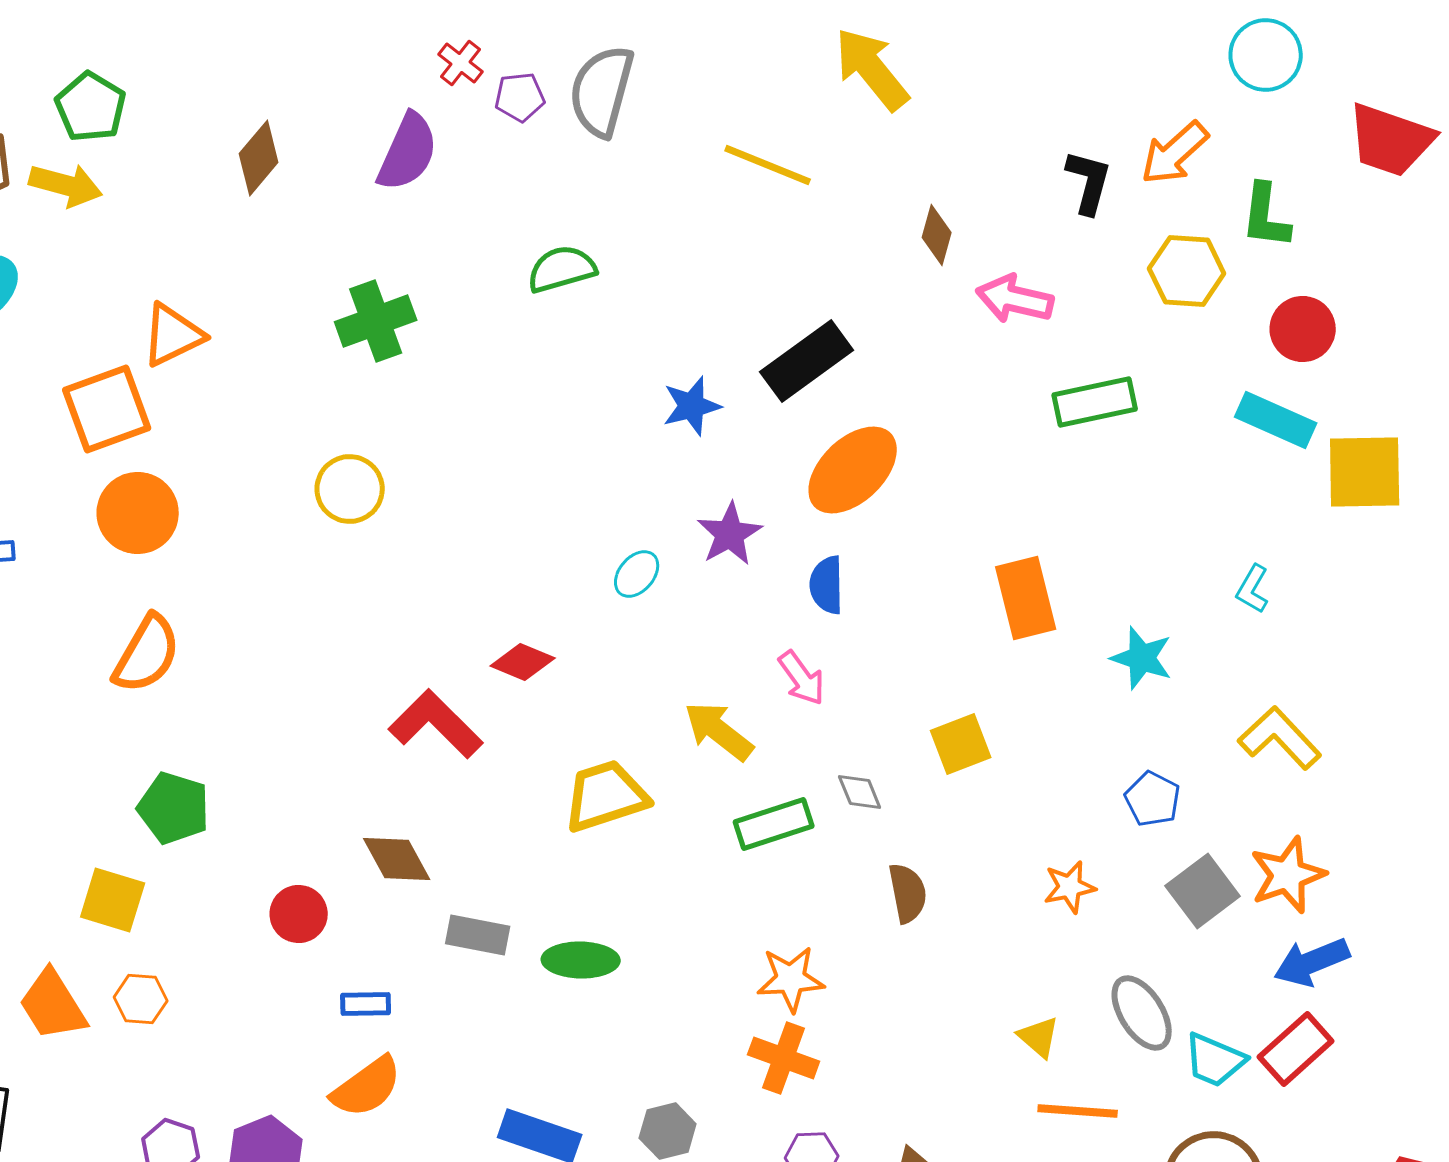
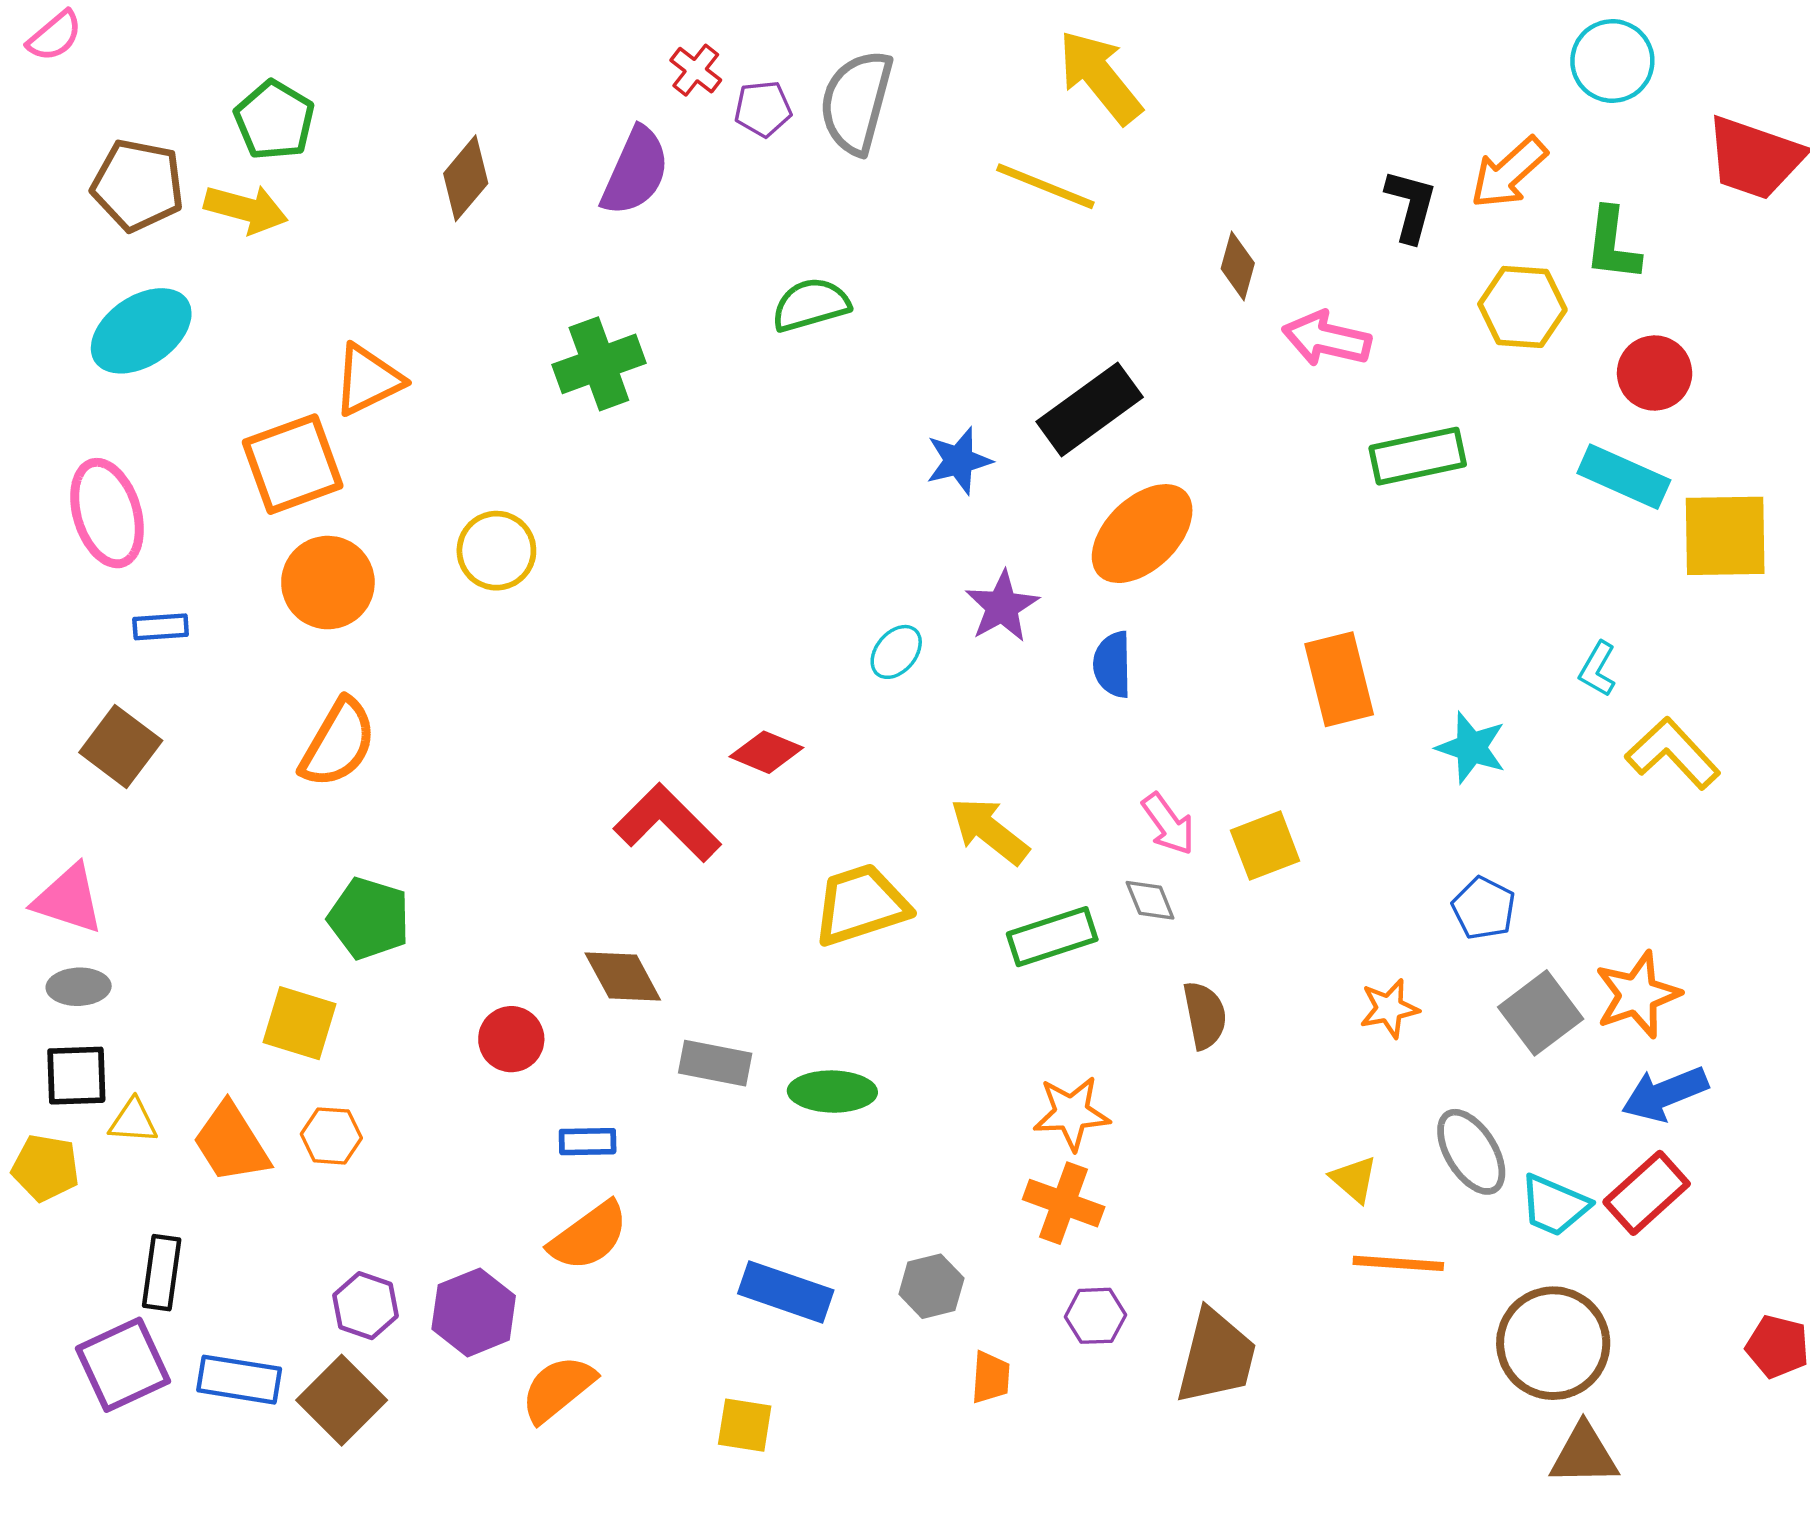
yellow arrow: (872, 69) -> (1100, 77), moved
yellow circle: (350, 489) -> (496, 551), moved
pink arrow: (802, 678) -> (1168, 824), moved
yellow L-shape: (1280, 738) -> (1673, 753), moved

